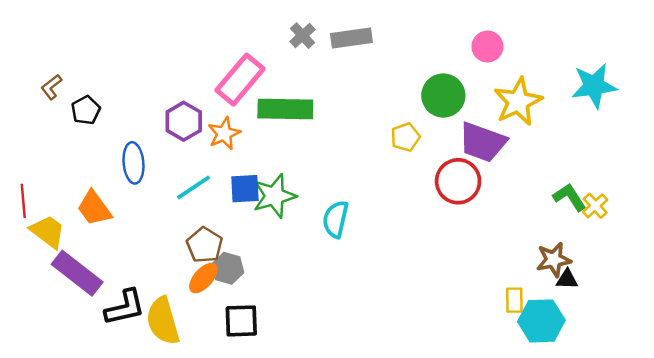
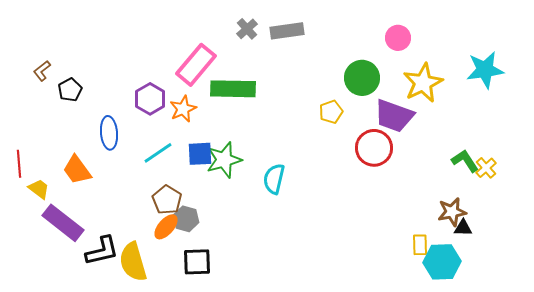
yellow trapezoid: (48, 231) -> (39, 189), size x0.7

